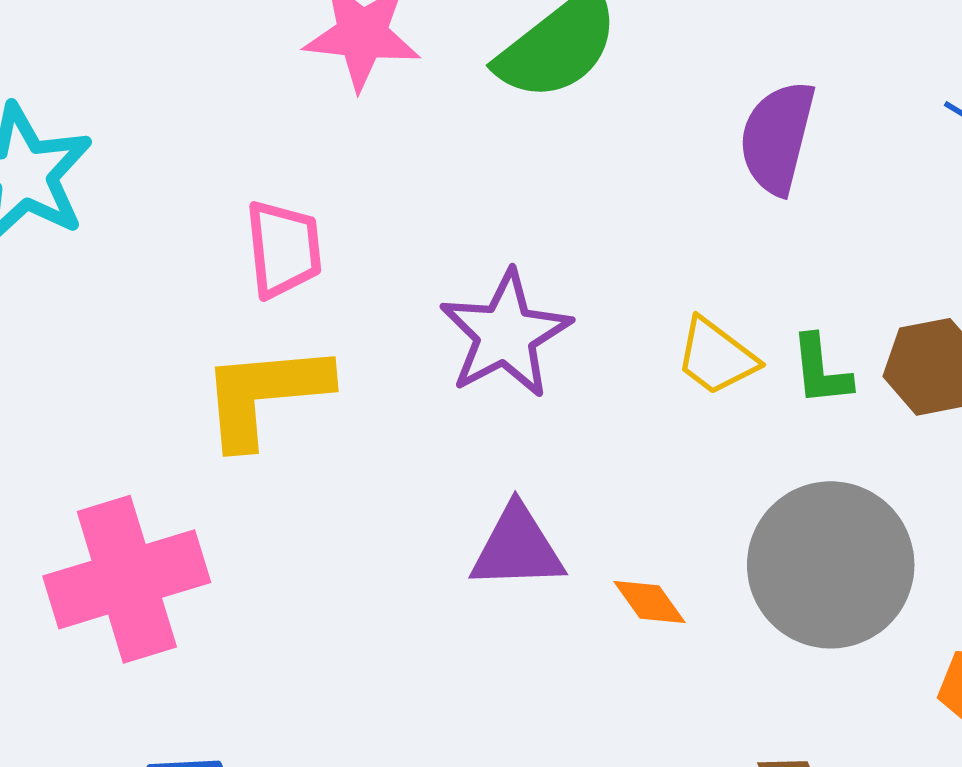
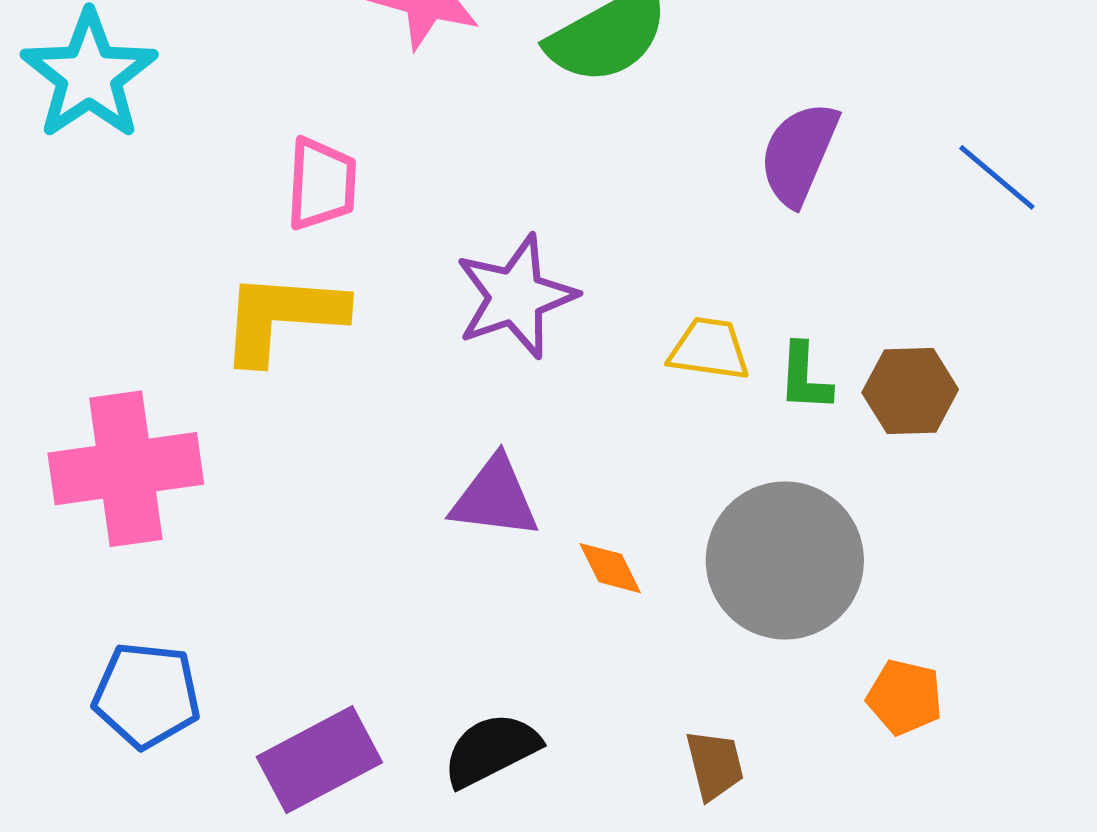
yellow trapezoid: (716, 357) -> (709, 349), turned 142

